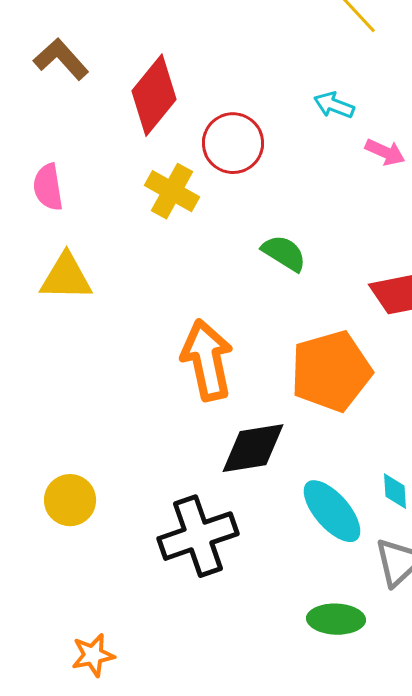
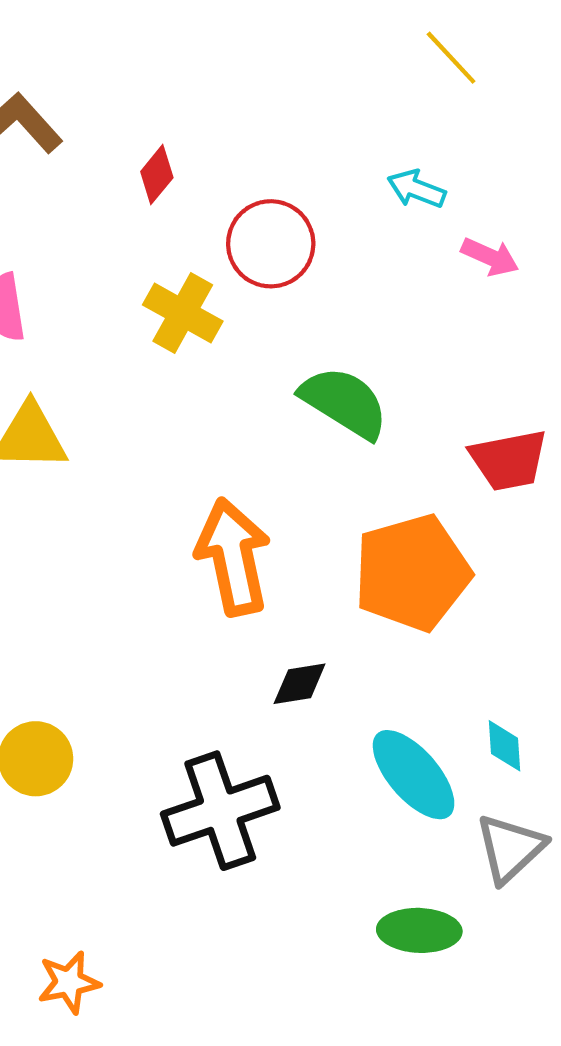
red diamond: (154, 95) -> (157, 175), size x0.5
green semicircle: (284, 253) -> (344, 402), size x1.4
black diamond: (253, 448) -> (300, 684), size x0.6

